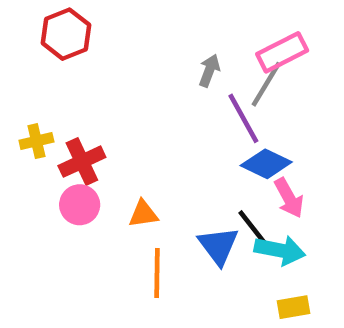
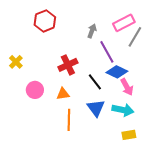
red hexagon: (66, 34) -> (45, 21), moved
gray line: (266, 84) -> (135, 37), moved
yellow cross: (36, 141) -> (16, 62), turned -32
red cross: (82, 162) -> (68, 65), moved
black line: (253, 227) -> (95, 82), moved

